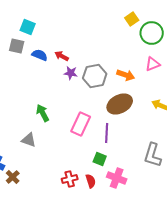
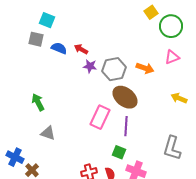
brown ellipse: (120, 104) -> (125, 97), moved, turned 65
green arrow: (43, 113) -> (38, 102), moved

